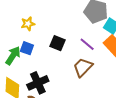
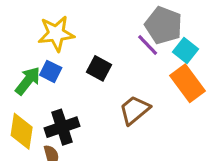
yellow star: (28, 24) -> (56, 34), size x1.6
purple line: (87, 44) -> (148, 45), moved

